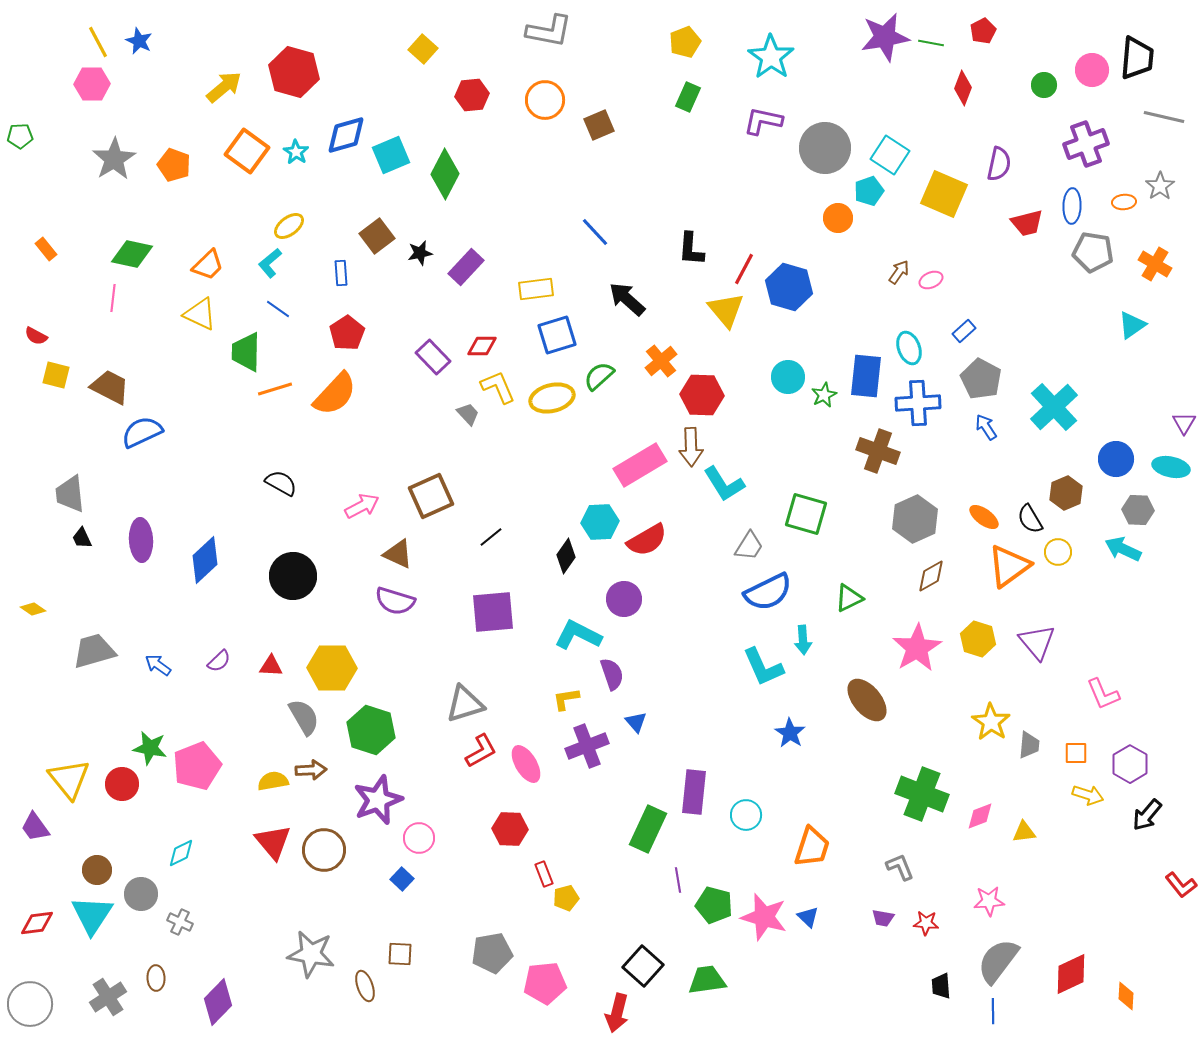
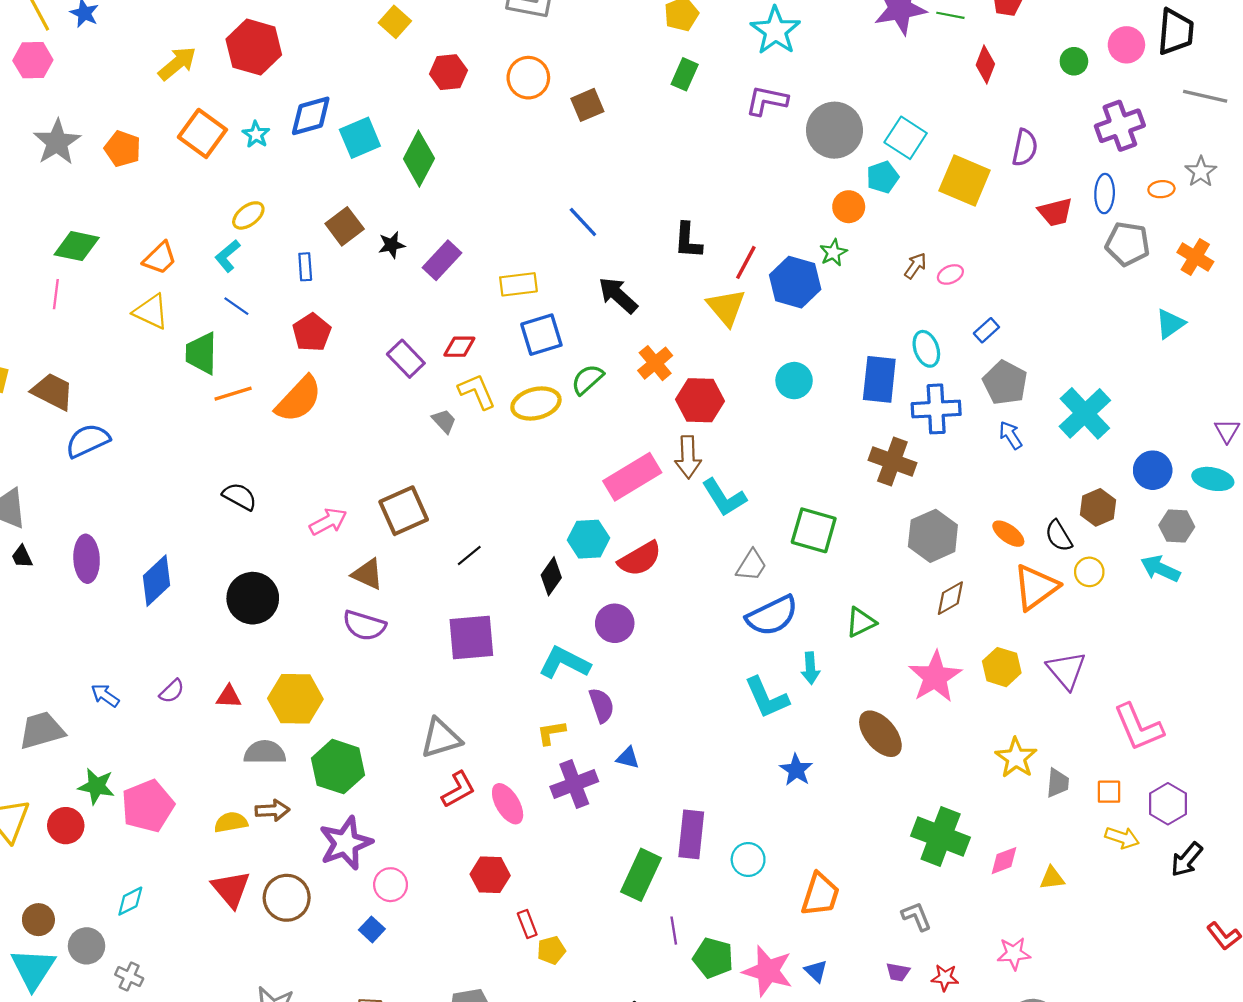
green star: (824, 395) -> (833, 253), moved
gray trapezoid: (94, 651) -> (42, 730), moved
pink L-shape: (1103, 694) -> (1138, 727), size x1.4
gray semicircle: (304, 717) -> (265, 752), turned -60
blue triangle: (636, 722) -> (628, 758), turned -35

